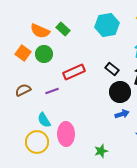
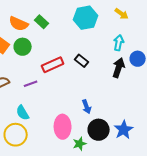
black rectangle: (112, 69) -> (82, 61), moved
black circle: (120, 92) -> (99, 130), moved
blue arrow: (122, 114) -> (87, 107), moved, turned 88
pink ellipse: (66, 134) -> (63, 127), moved

